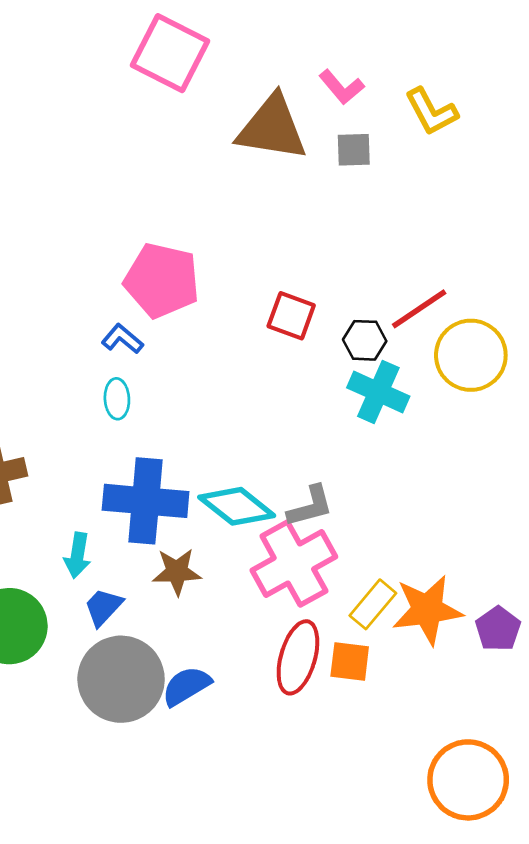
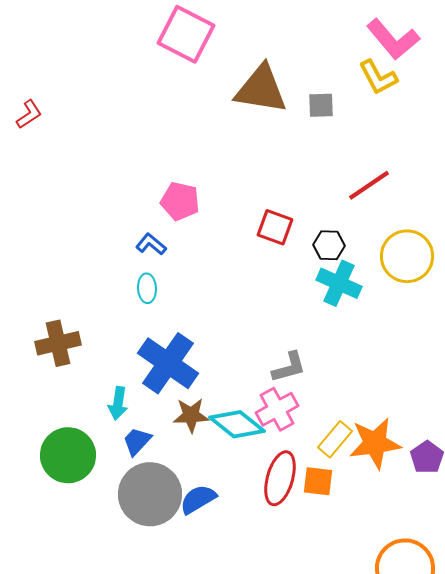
pink L-shape: (342, 87) -> (393, 39), moved, size x1.6
pink pentagon: (162, 280) -> (180, 201), size x0.7
red line: (419, 309) -> (369, 185), moved
blue cross: (146, 501) -> (168, 363), turned 30
cyan diamond: (237, 506) -> (237, 424), moved
pink cross: (294, 563) -> (277, 409), size x0.7

